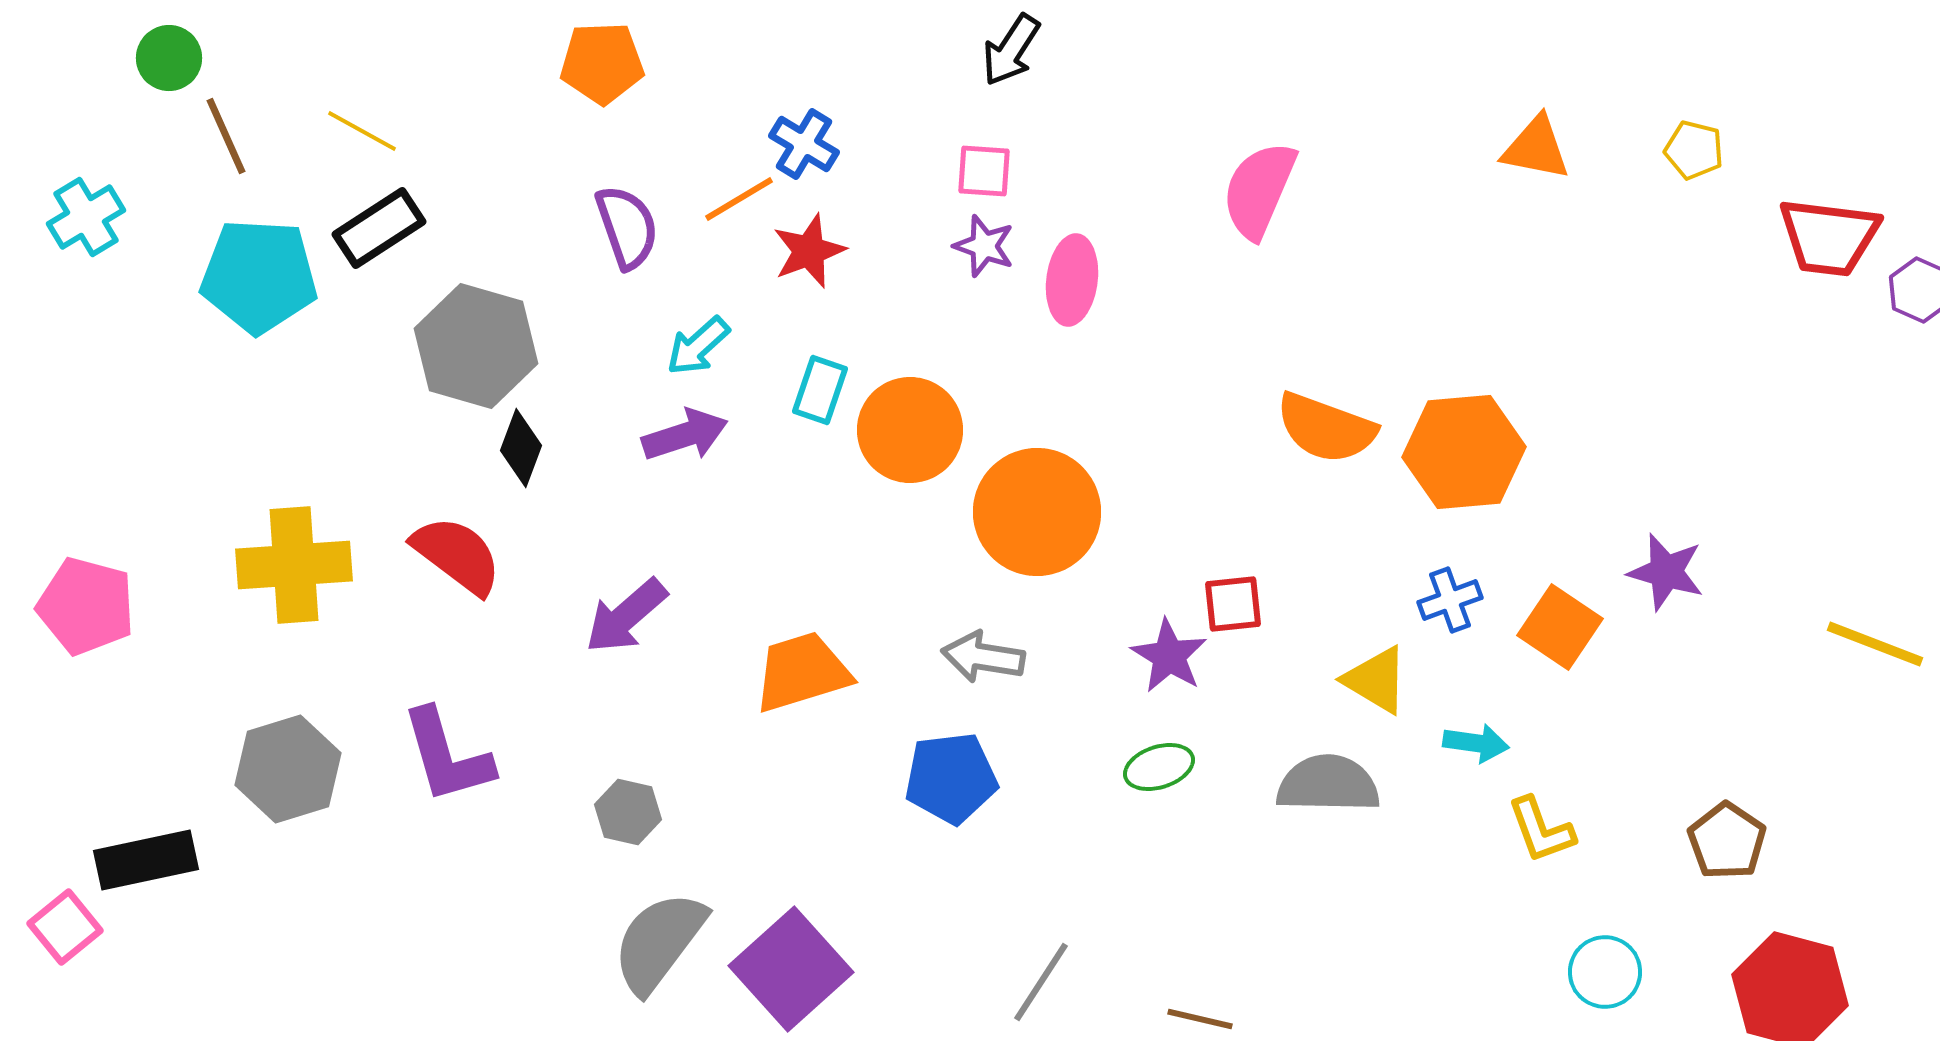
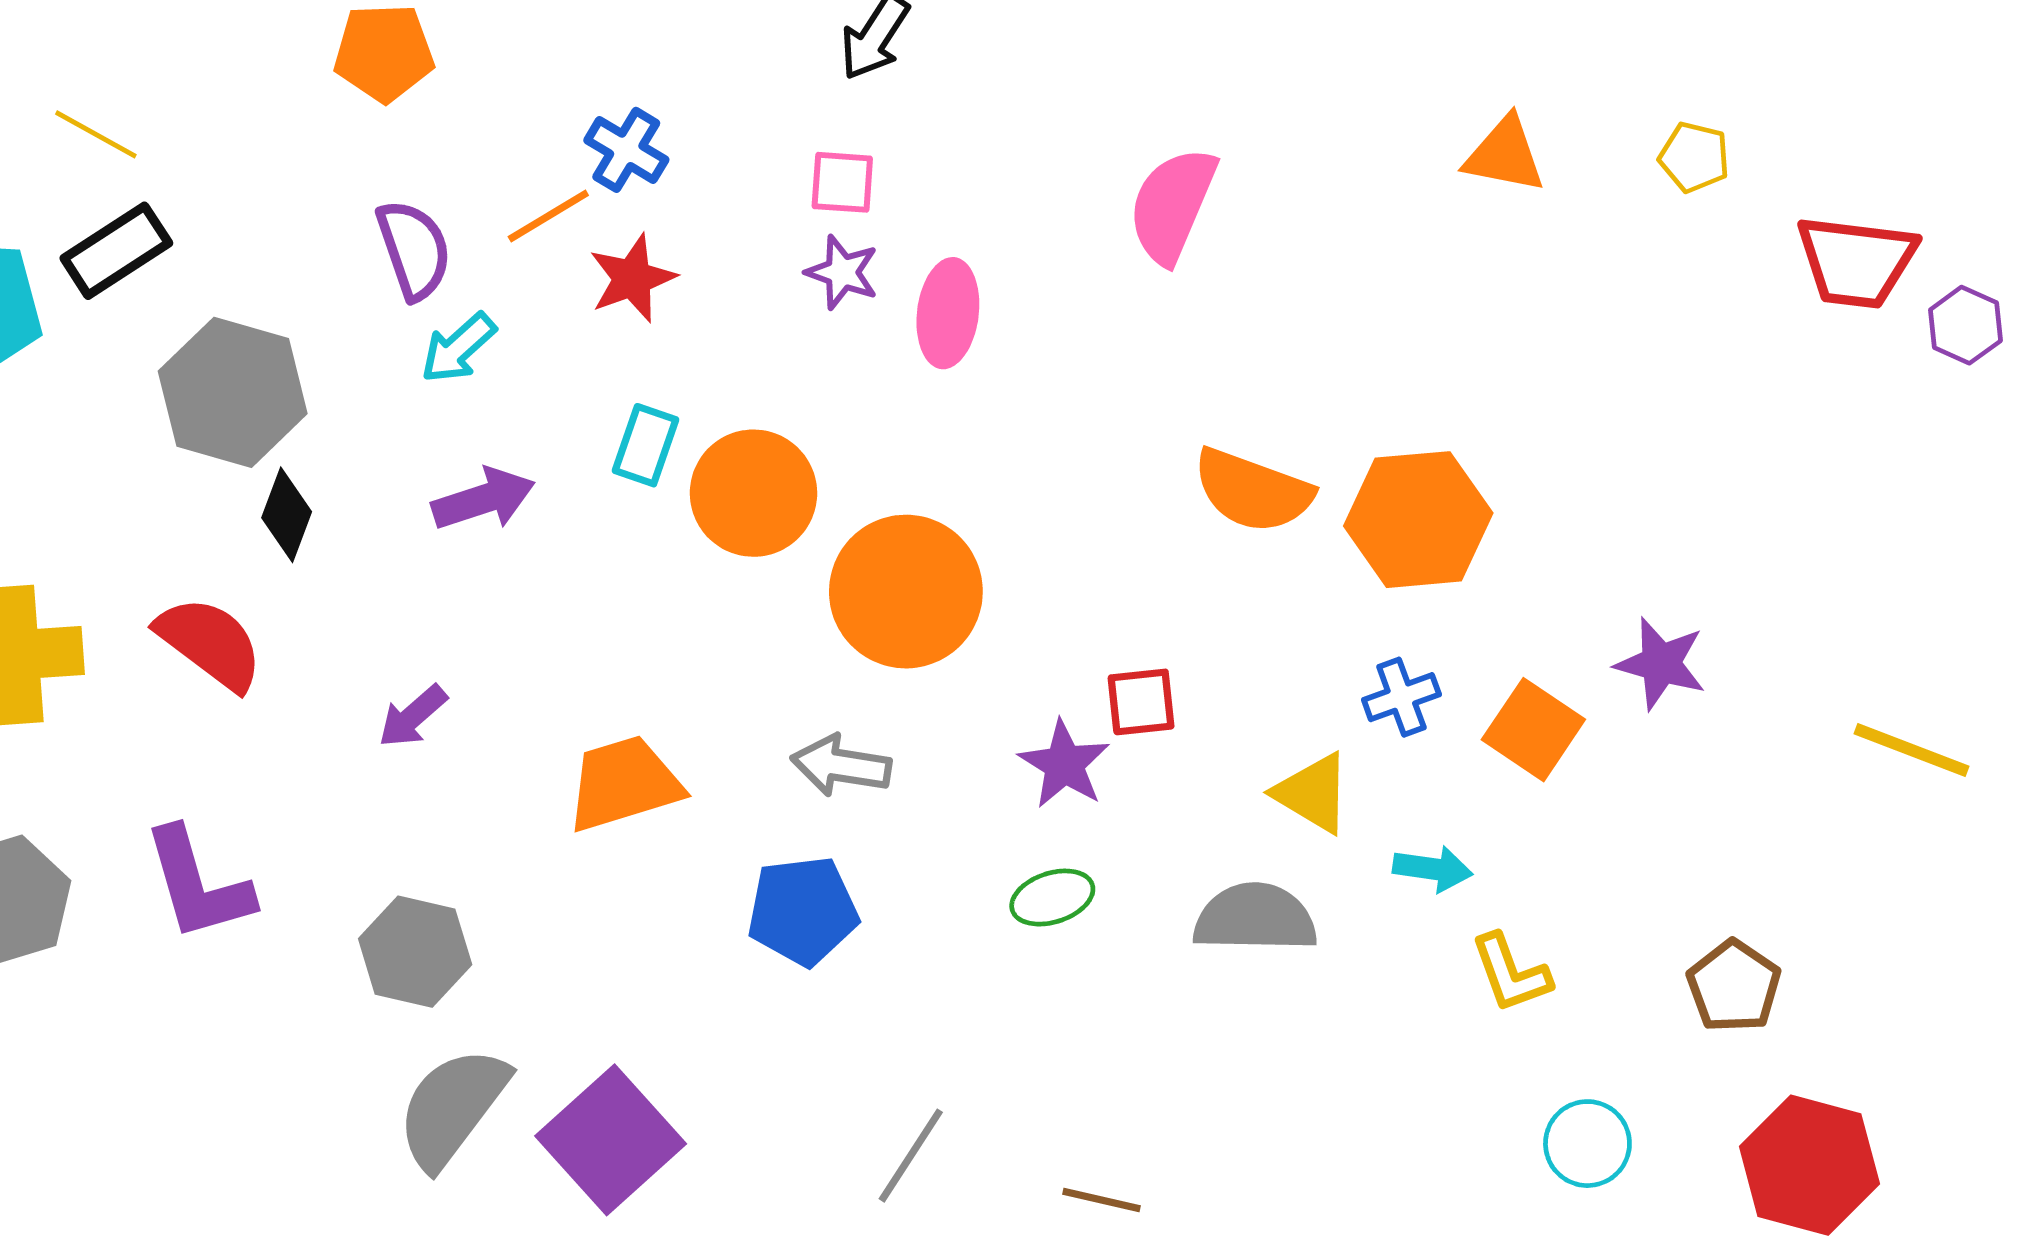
cyan arrow: (698, 346) -> (458, 348), moved
purple arrow: (626, 616) -> (413, 716), size x0.7
gray hexagon: (628, 812) -> (415, 952), size x1.4

